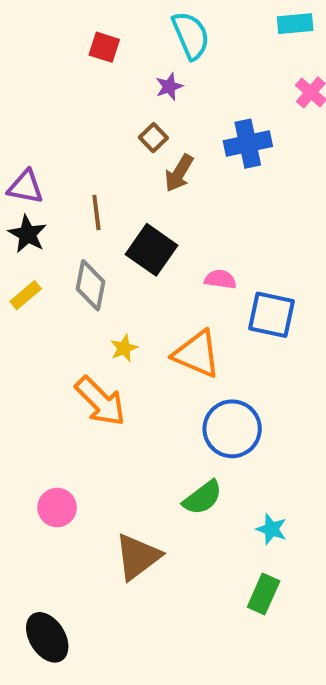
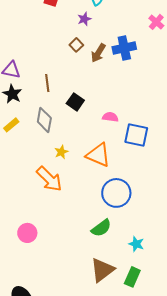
brown arrow: (179, 173) -> (98, 53), moved
black square: (151, 250) -> (75, 102), size x0.7
brown triangle: (138, 557) -> (102, 270), moved

